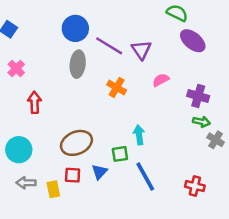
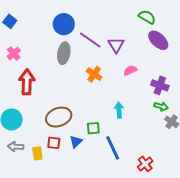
red arrow: (35, 102) -> (27, 82), size x1.4
cyan arrow: (139, 135) -> (119, 110), moved
red cross: (195, 186) -> (145, 164), moved, turned 35

